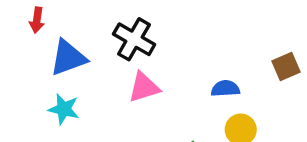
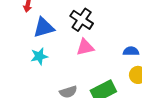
cyan star: (64, 109) -> (39, 56), turned -30

